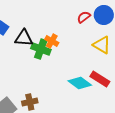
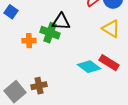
black triangle: (24, 38) -> (61, 22), moved
orange cross: (52, 41) -> (29, 41), moved, turned -32

